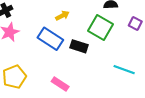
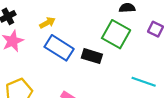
yellow arrow: (62, 16) -> (47, 23), moved

